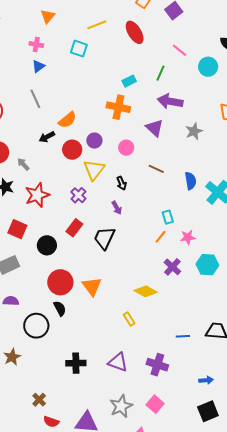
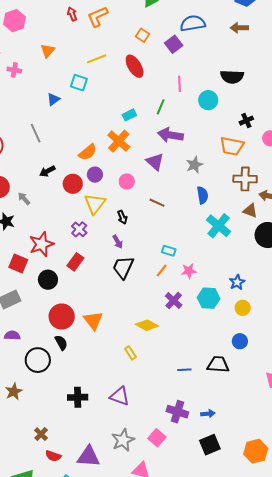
pink cross: (36, 44) -> (14, 70), moved
pink line: (179, 50) -> (180, 84), turned 49
blue triangle: (38, 66) -> (53, 99), moved
orange cross: (118, 107) -> (119, 141), turned 30
orange semicircle: (67, 120) -> (88, 152), moved
blue semicircle: (191, 181) -> (202, 195), moved
red star: (37, 195) -> (41, 244), moved
cyan rectangle: (168, 217) -> (169, 251), turned -56
black trapezoid: (104, 238) -> (123, 267), moved
purple cross: (157, 365) -> (177, 412), moved

